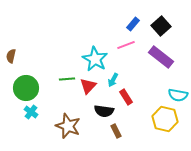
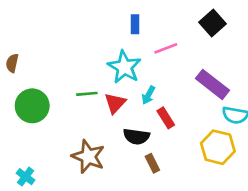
blue rectangle: (133, 24) -> (135, 24), moved, turned -40
purple rectangle: (161, 57) -> (213, 84), moved
cyan cross: (31, 112) -> (26, 177), moved

